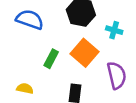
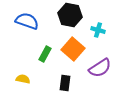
purple semicircle: (117, 75) -> (100, 68), turned 70

